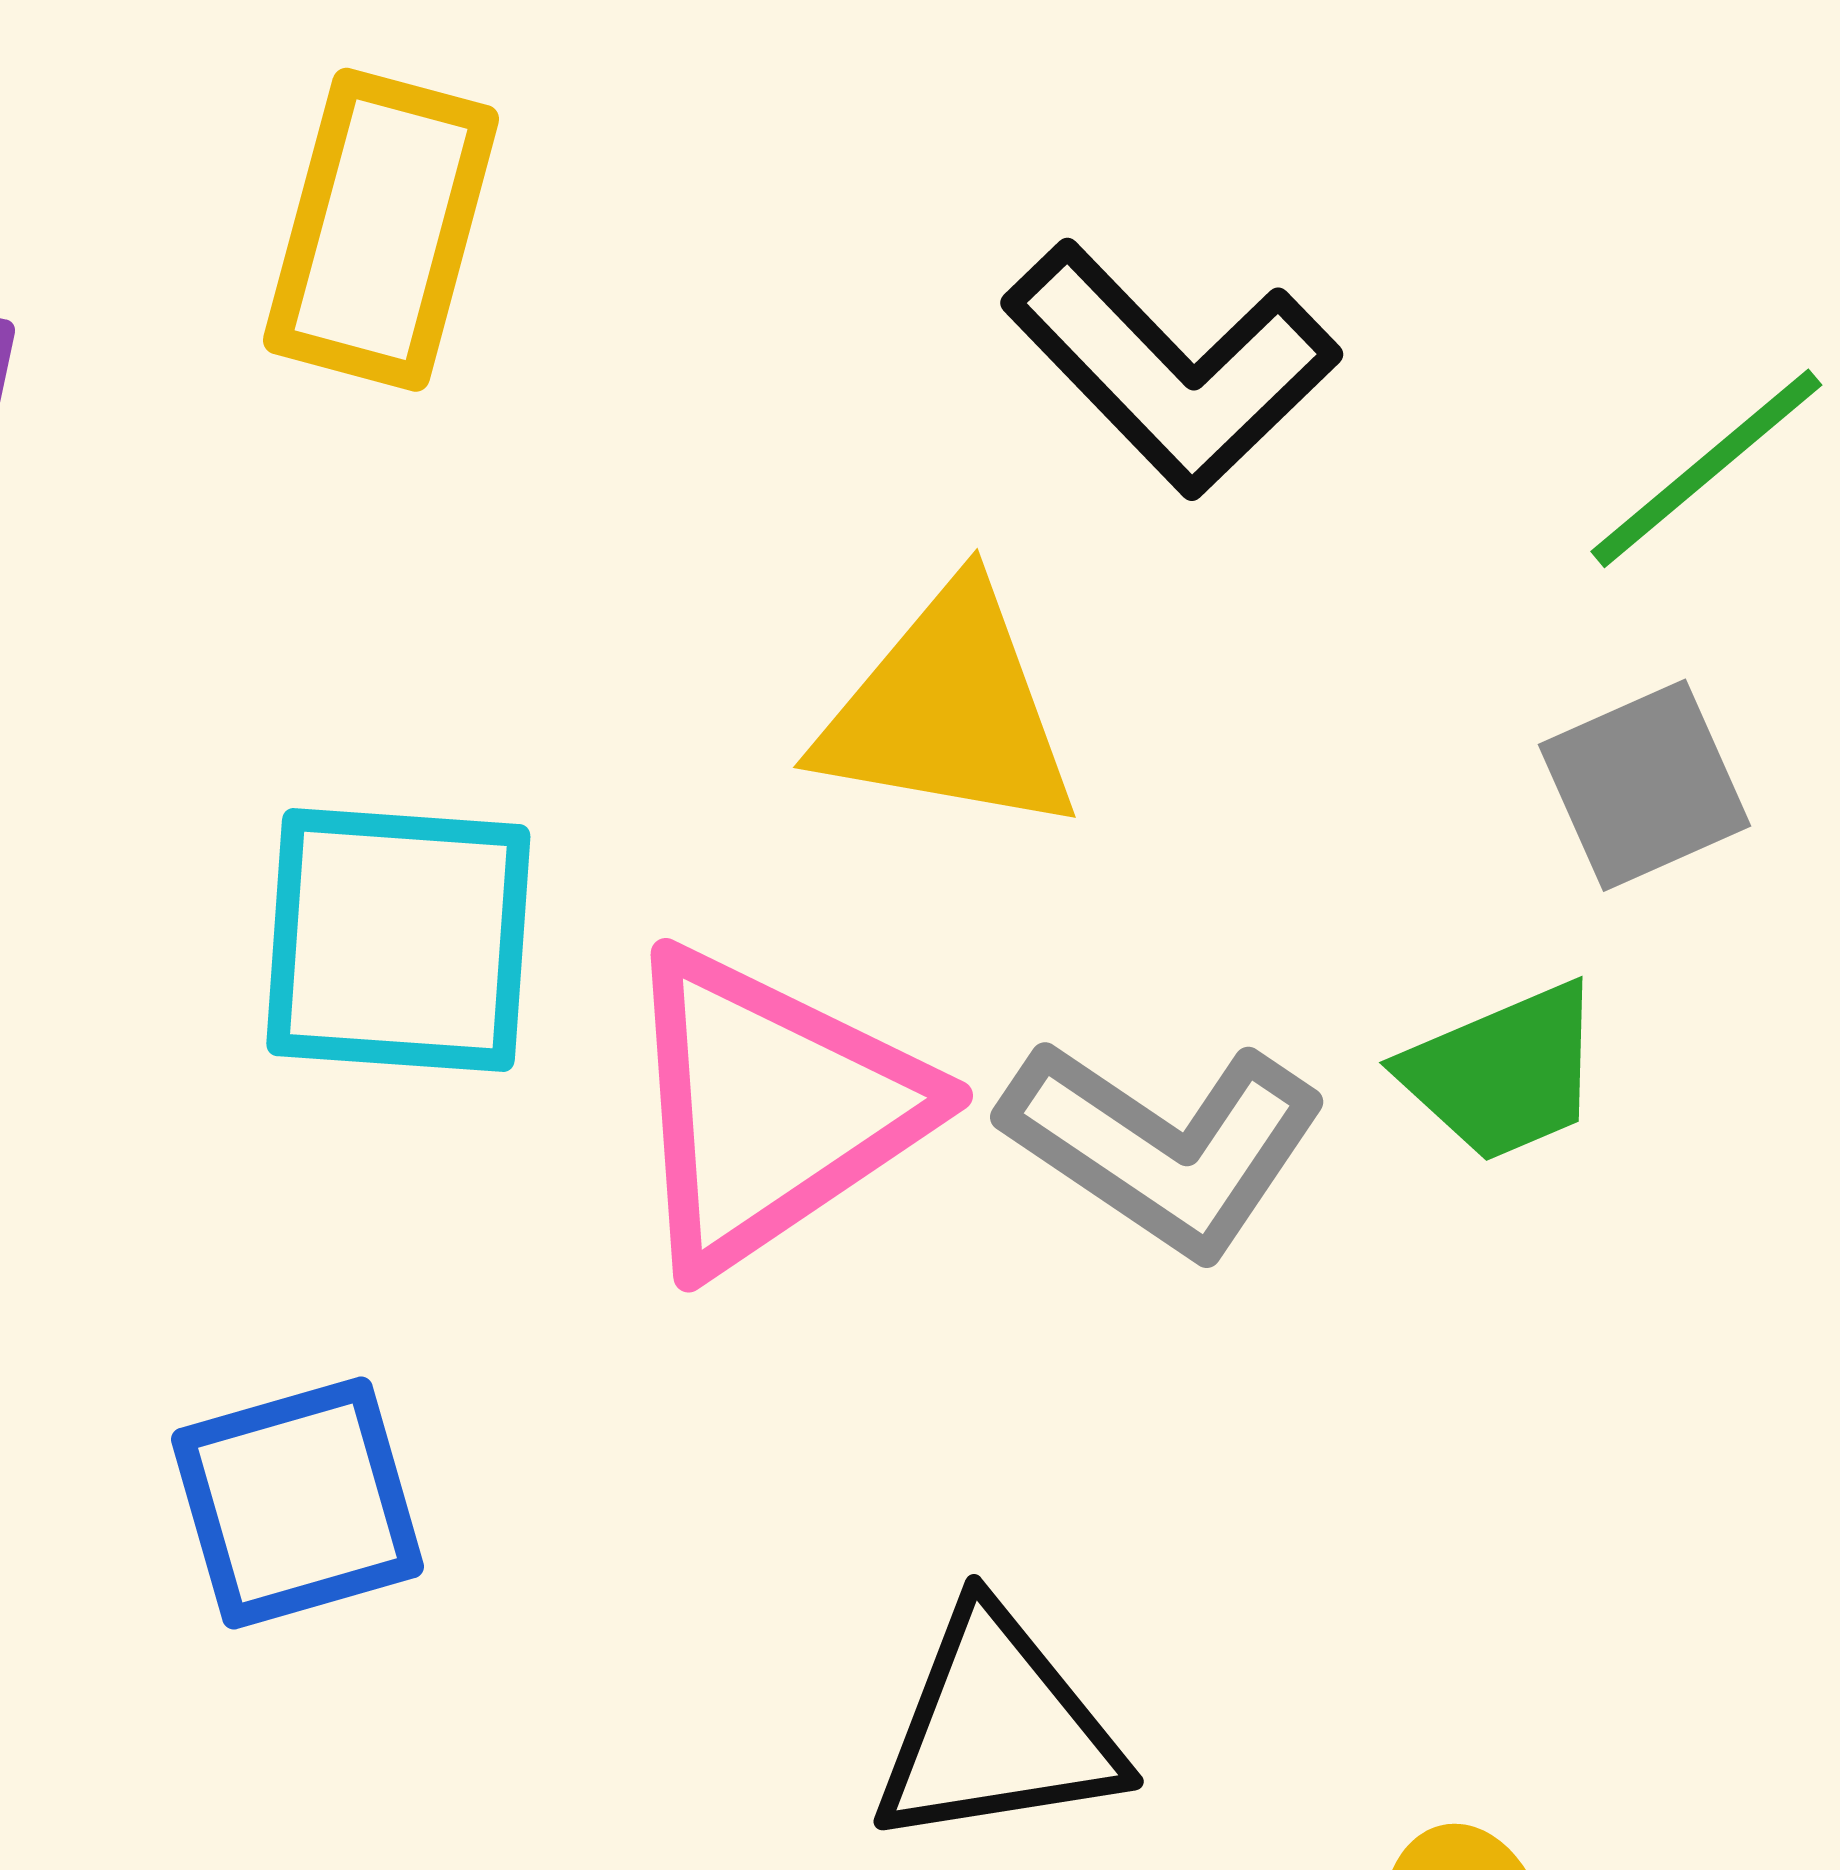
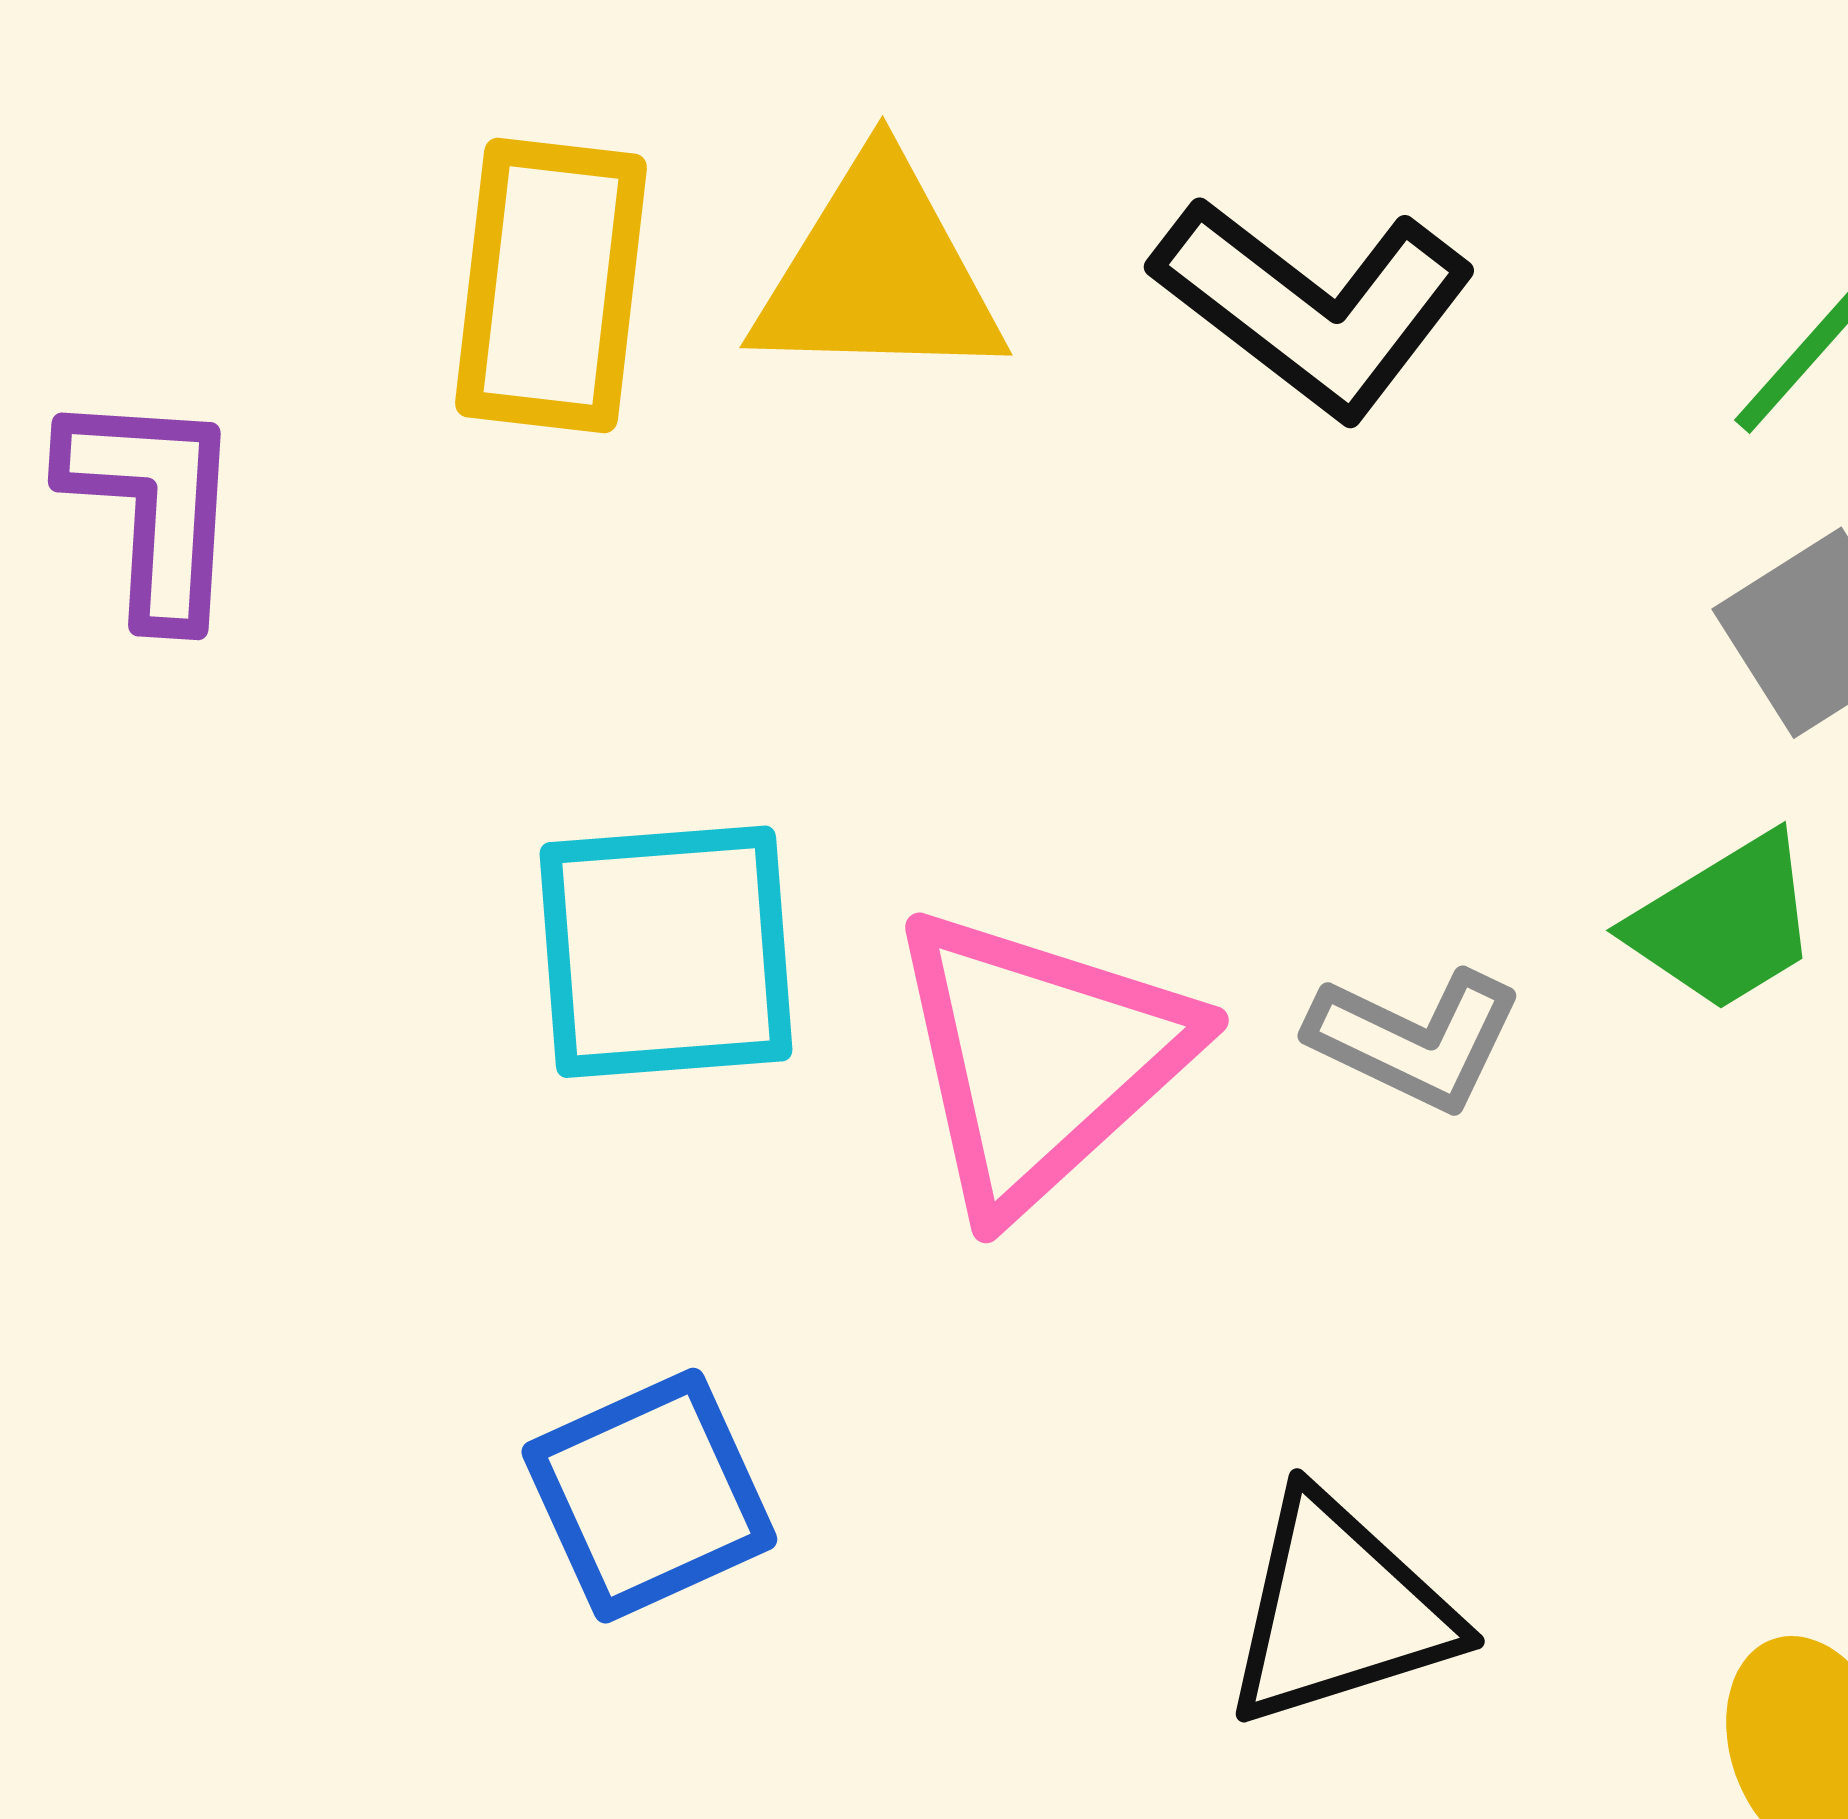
yellow triangle: (949, 711) -> (878, 273), moved
gray L-shape: (1164, 1146) -> (1415, 1040), size x0.7

